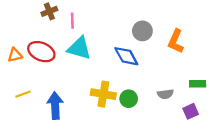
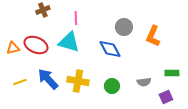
pink line: (72, 21) -> (76, 18), moved
yellow cross: (103, 94) -> (78, 81), moved
blue arrow: (55, 106) -> (48, 79), moved, turned -40

